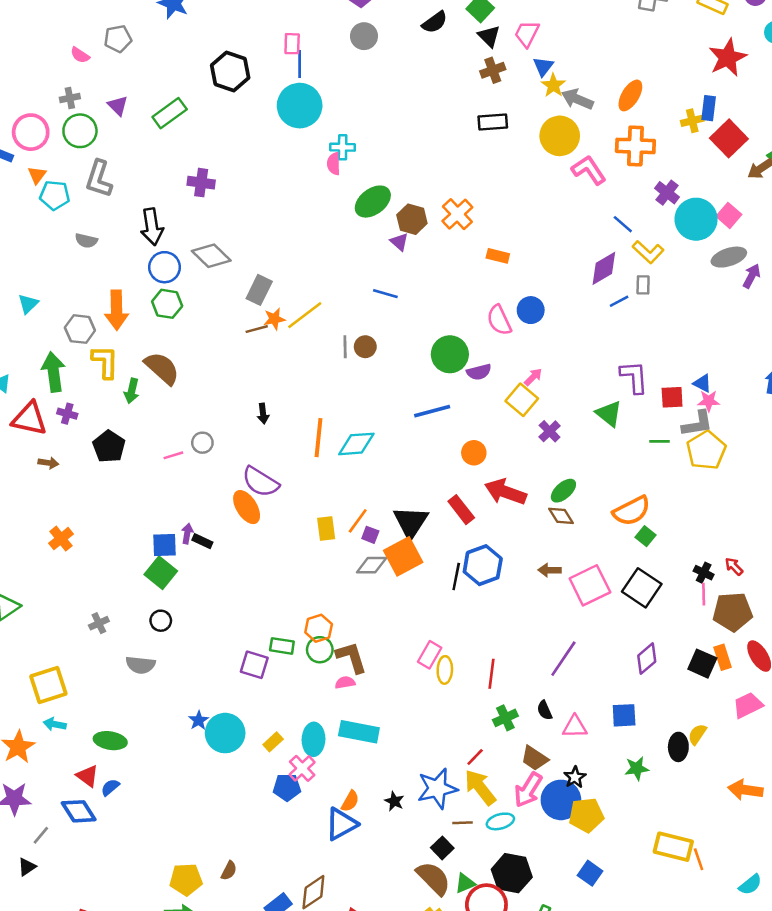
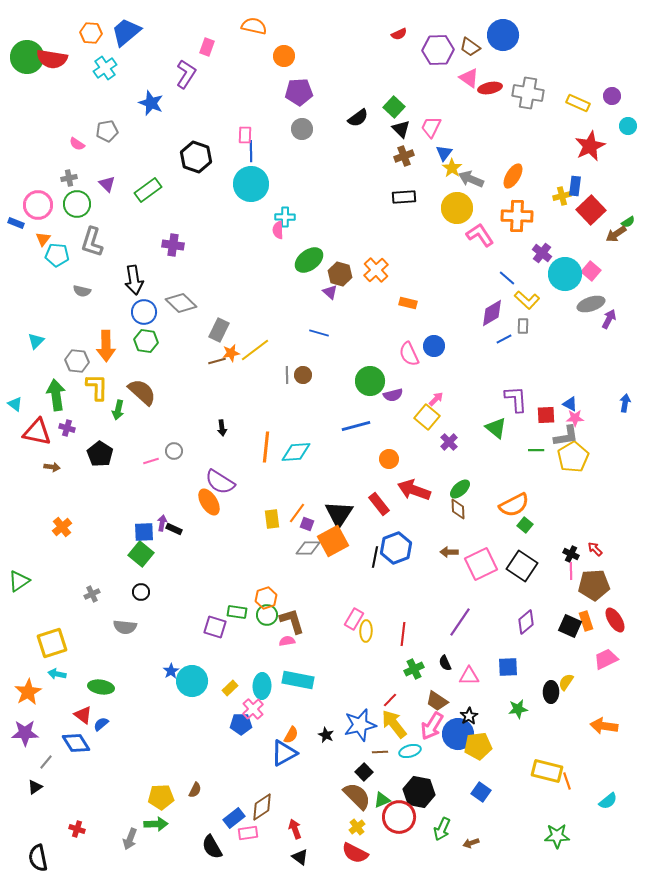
brown diamond: (561, 516) -> (458, 509), turned 30

